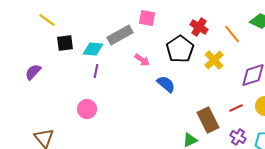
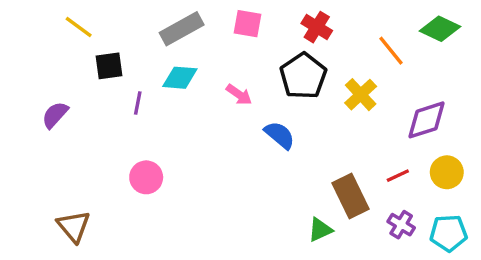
red cross: (199, 27) -> (317, 27), moved
gray rectangle: (120, 35) -> (182, 29), moved
cyan diamond: (93, 49) -> (180, 78), moved
purple line: (96, 71) -> (138, 103), moved

